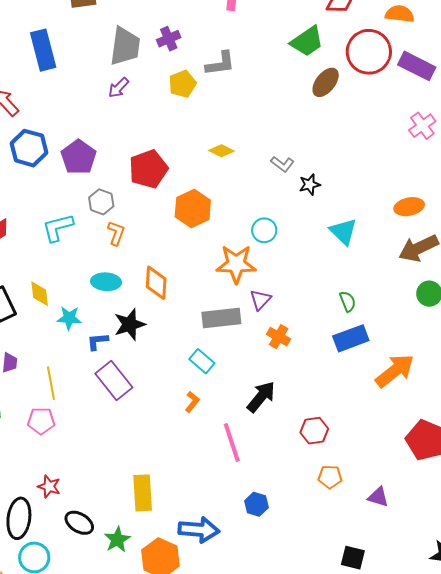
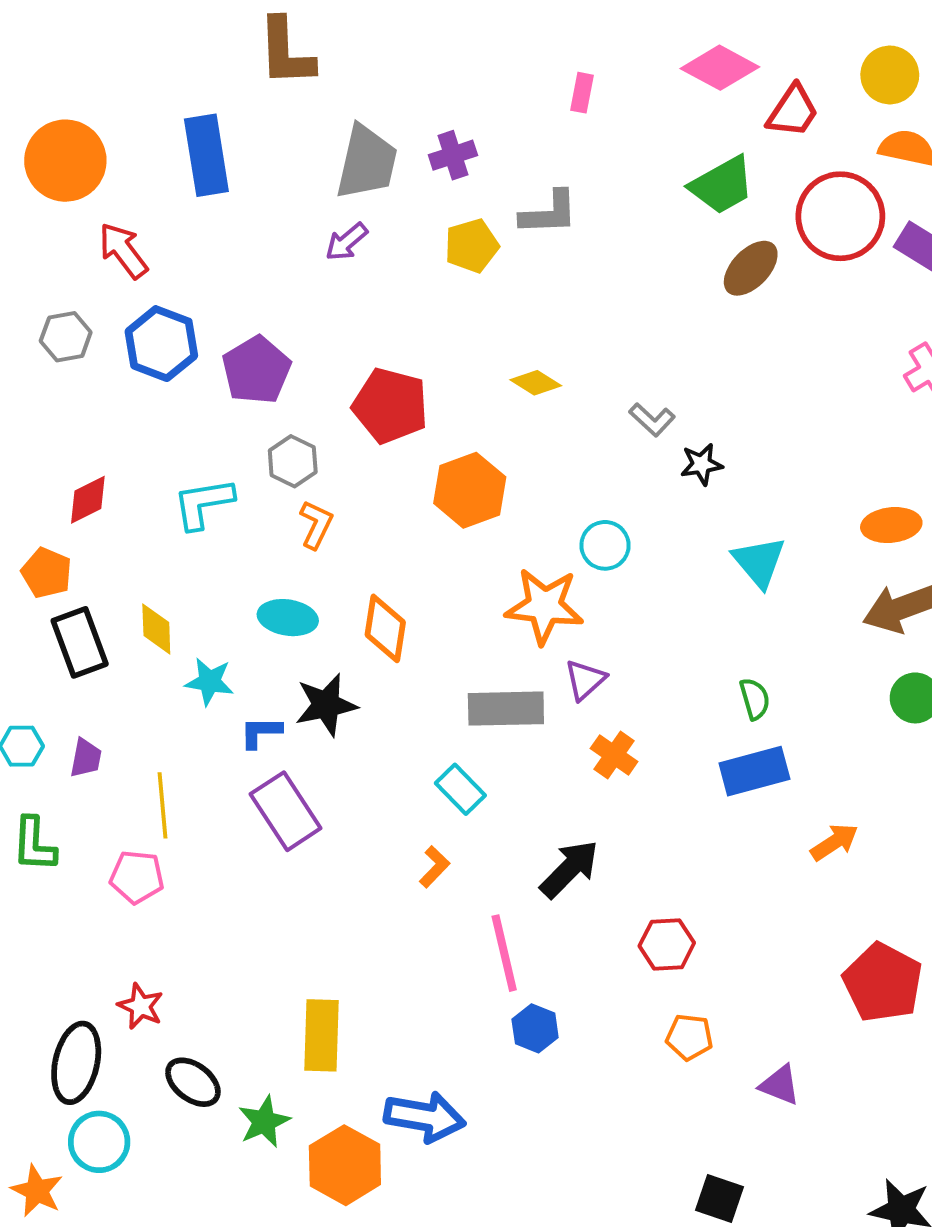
red pentagon: (148, 169) -> (390, 406), turned 30
orange arrow: (395, 371) -> (834, 842), size x0.6
blue hexagon: (256, 504) -> (535, 1028), moved

